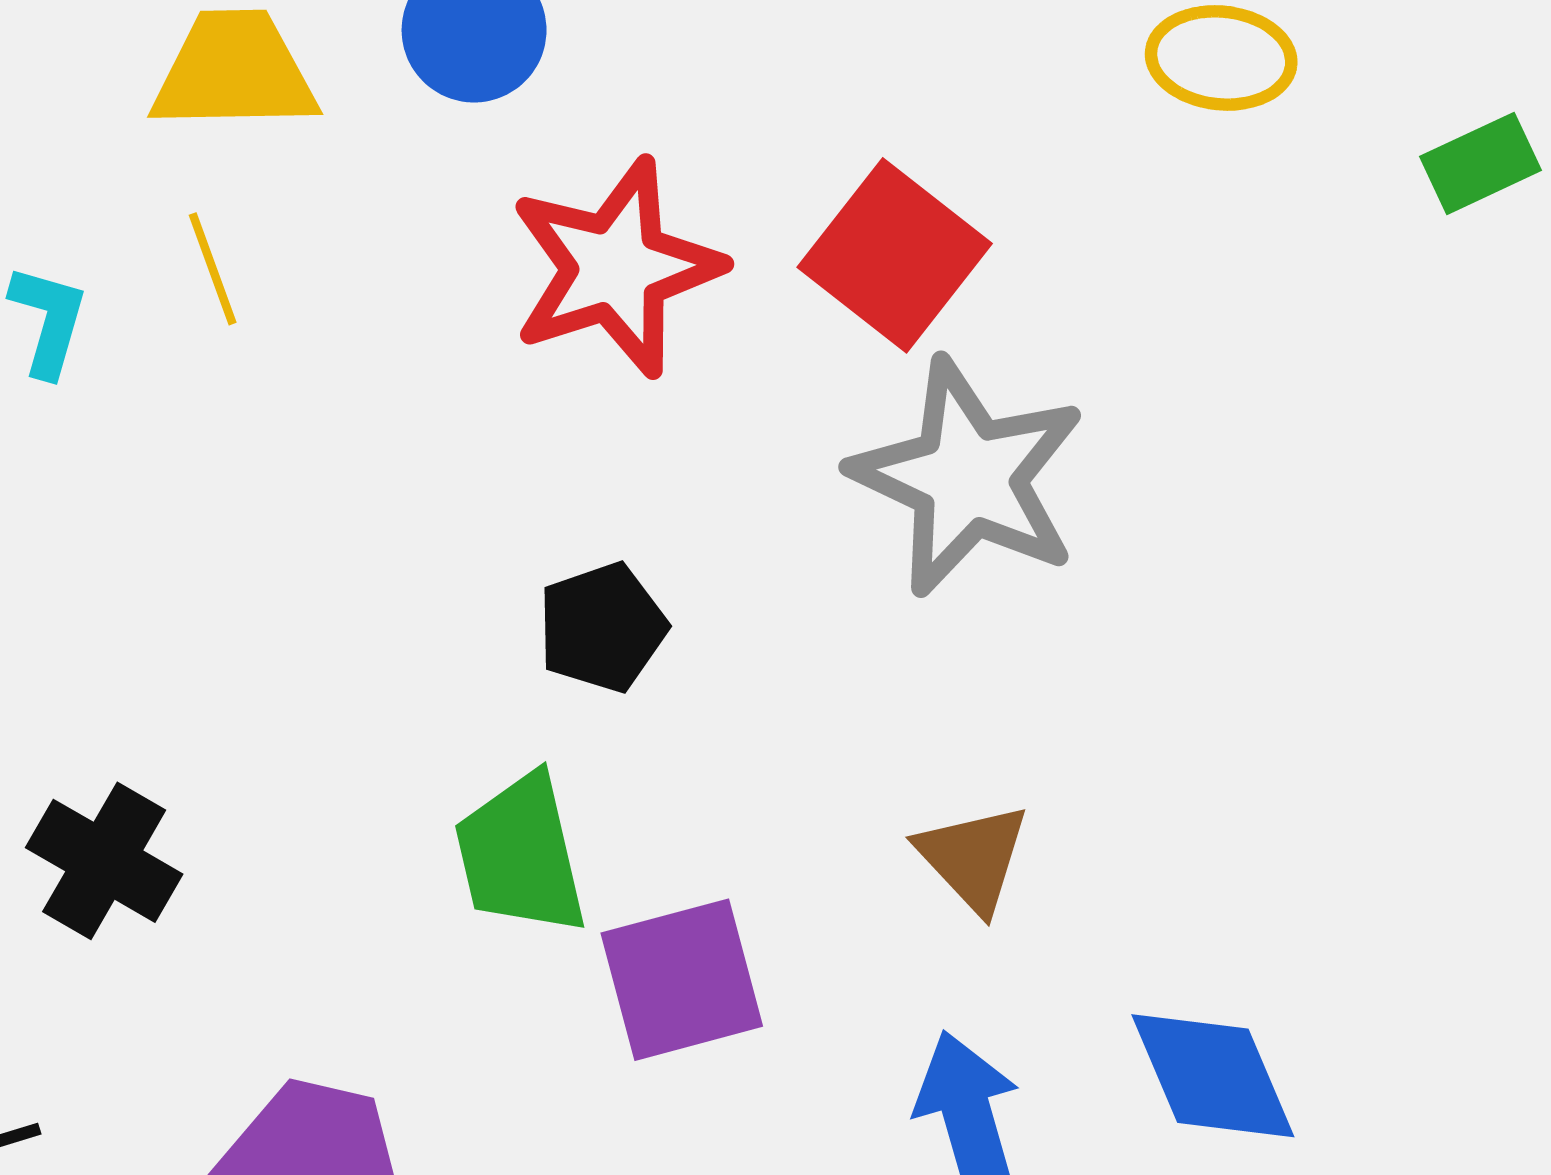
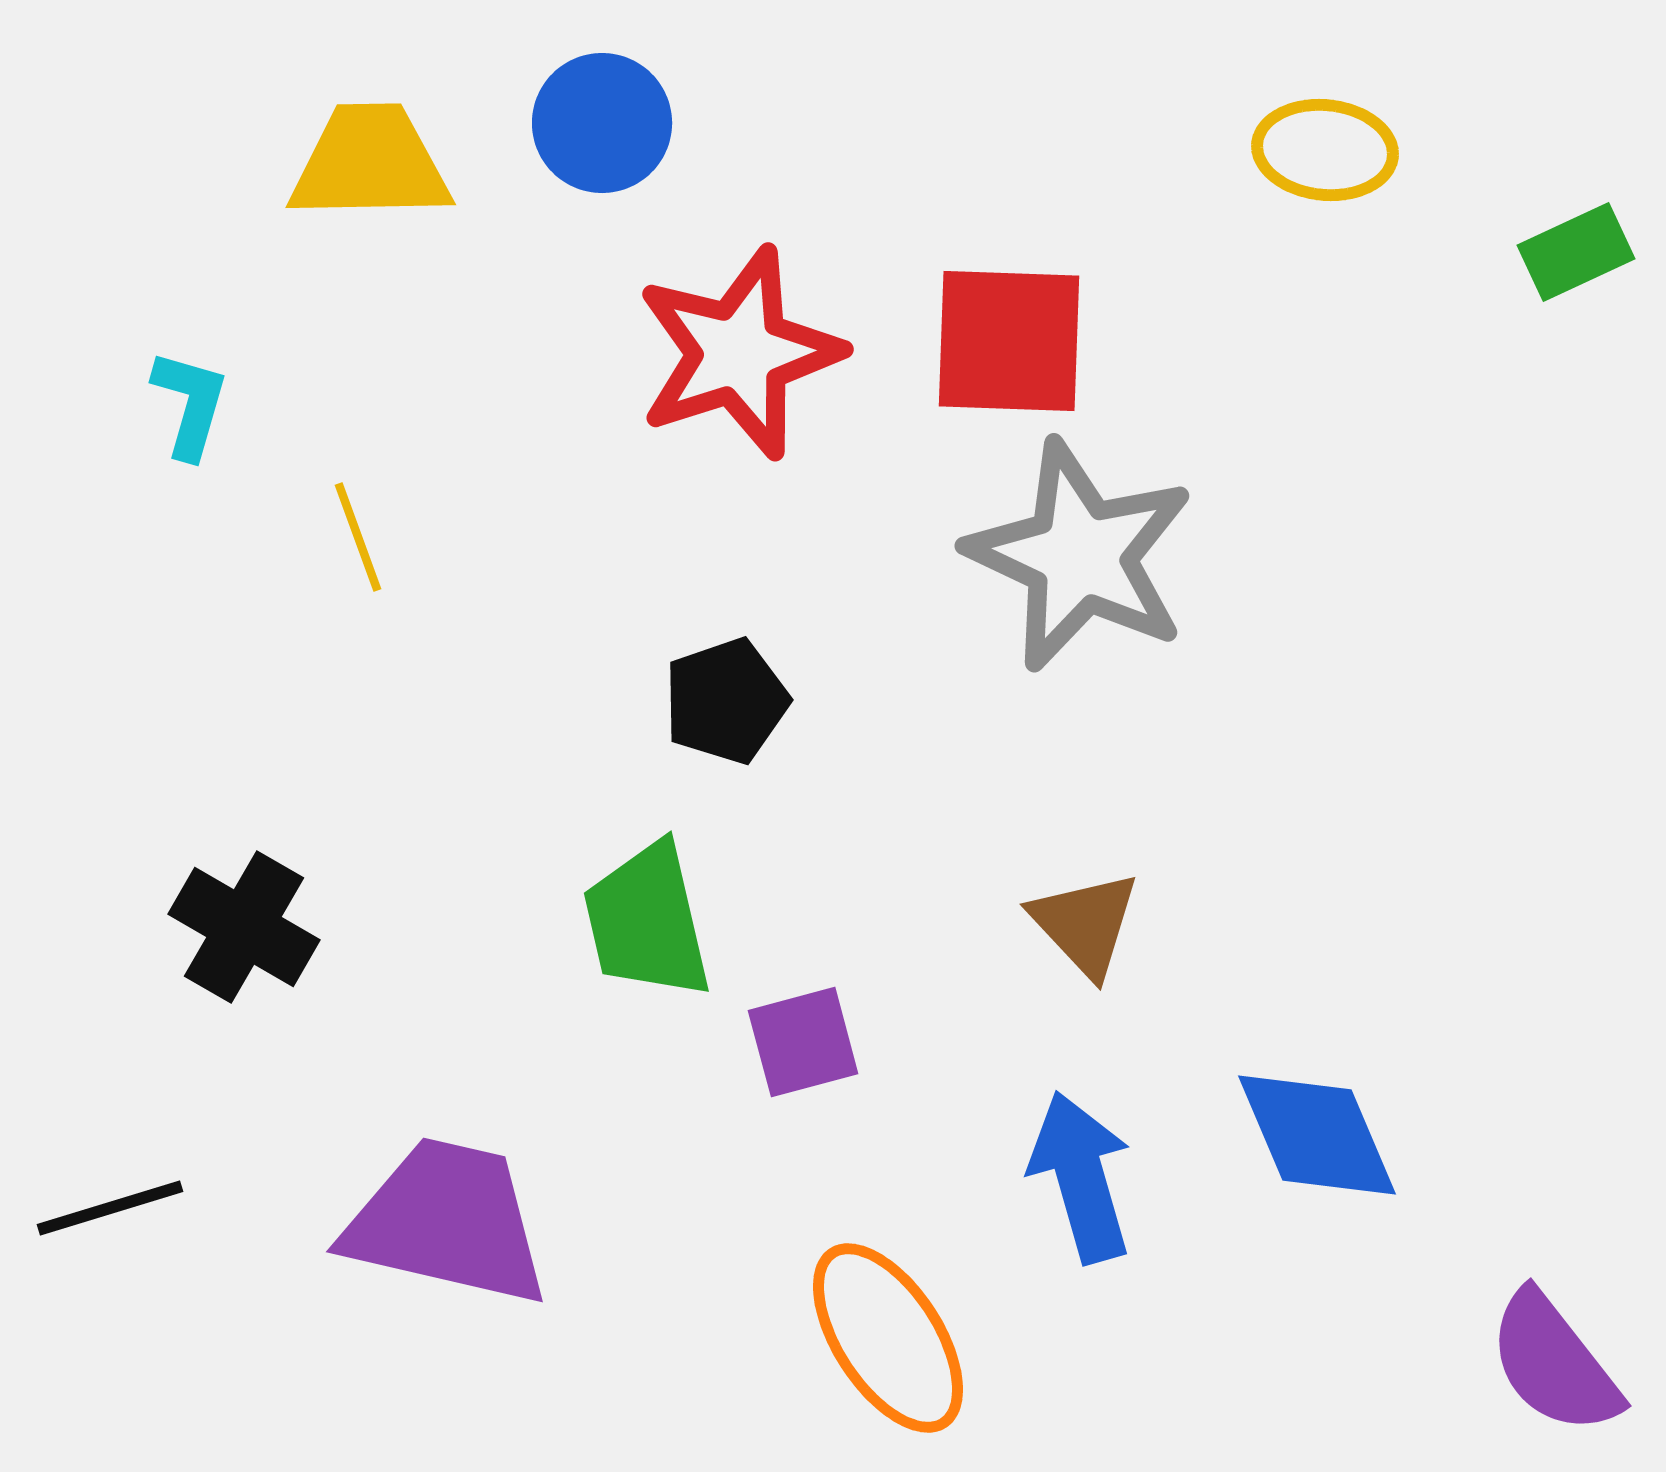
red square: (895, 255) -> (1009, 341), turned -36
yellow line: (213, 269) -> (358, 537), moved
purple square: (682, 980) -> (803, 1042), size x0.7

